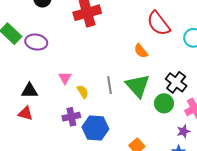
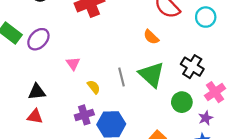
purple ellipse: (36, 42) -> (38, 39), turned -50
pink triangle: (65, 78) -> (73, 64), moved
green circle: (164, 103) -> (182, 102), moved

